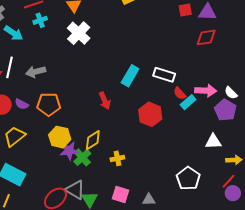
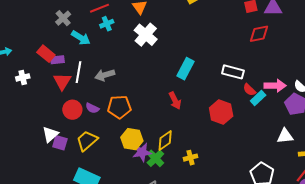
red diamond: (206, 37) -> (259, 34), moved
cyan rectangle: (130, 76) -> (186, 69), moved

